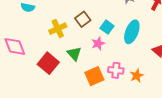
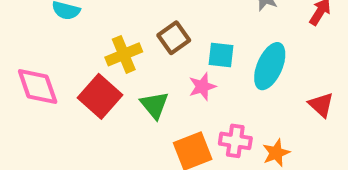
cyan square: (107, 27) -> (221, 55), turned -32
red square: (48, 63) -> (100, 96), moved

